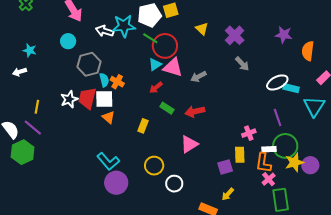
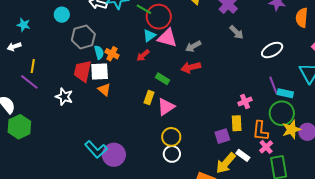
red arrow: (156, 88) -> (143, 55), moved
cyan rectangle: (291, 88) -> (285, 93), moved
white star: (69, 99) -> (64, 97), moved, turned -30
yellow line: (37, 107) -> (33, 66), moved
red arrow: (195, 111) -> (191, 67), moved
yellow rectangle: (143, 126) -> (149, 97), moved
purple line: (33, 128) -> (29, 82), moved
pink triangle: (189, 144) -> (166, 107), moved
white rectangle: (269, 149) -> (243, 155), moved, turned 40
cyan L-shape: (108, 161) -> (96, 149), moved
yellow circle: (154, 166) -> (171, 137), moved
yellow arrow: (228, 194) -> (226, 163), size x1.6

